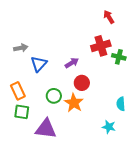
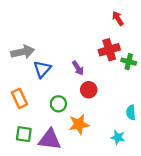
gray arrow: (21, 48) -> (23, 52), size x1.5
purple arrow: (72, 63) -> (78, 68), turned 88
orange star: (74, 103) -> (79, 124), moved, turned 30
green square: (22, 112) -> (24, 134), moved

